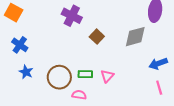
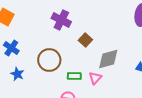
gray diamond: (135, 37) -> (108, 59), moved
brown circle: (59, 77) -> (49, 60), moved

